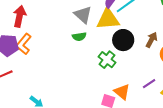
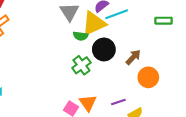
yellow triangle: (108, 19) -> (94, 23), turned -35
green semicircle: (79, 37) -> (81, 36), moved

